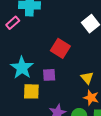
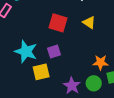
yellow triangle: (87, 78) -> (89, 22), moved

